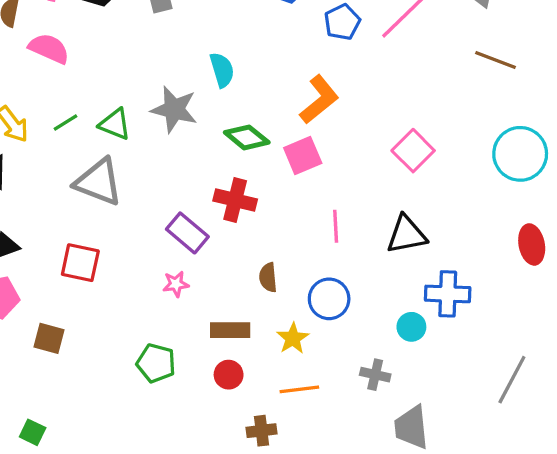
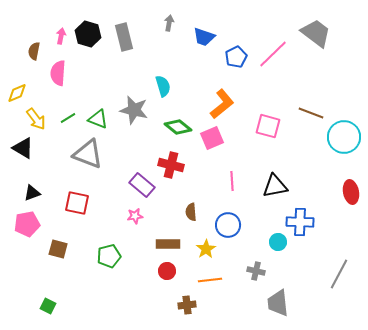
pink semicircle: (49, 48) -> (58, 73), turned -110
brown line: (495, 60) -> (311, 113), moved
pink square: (413, 151) -> (268, 126), moved, turned -30
green pentagon: (156, 363) -> (109, 256), moved, turned -30

